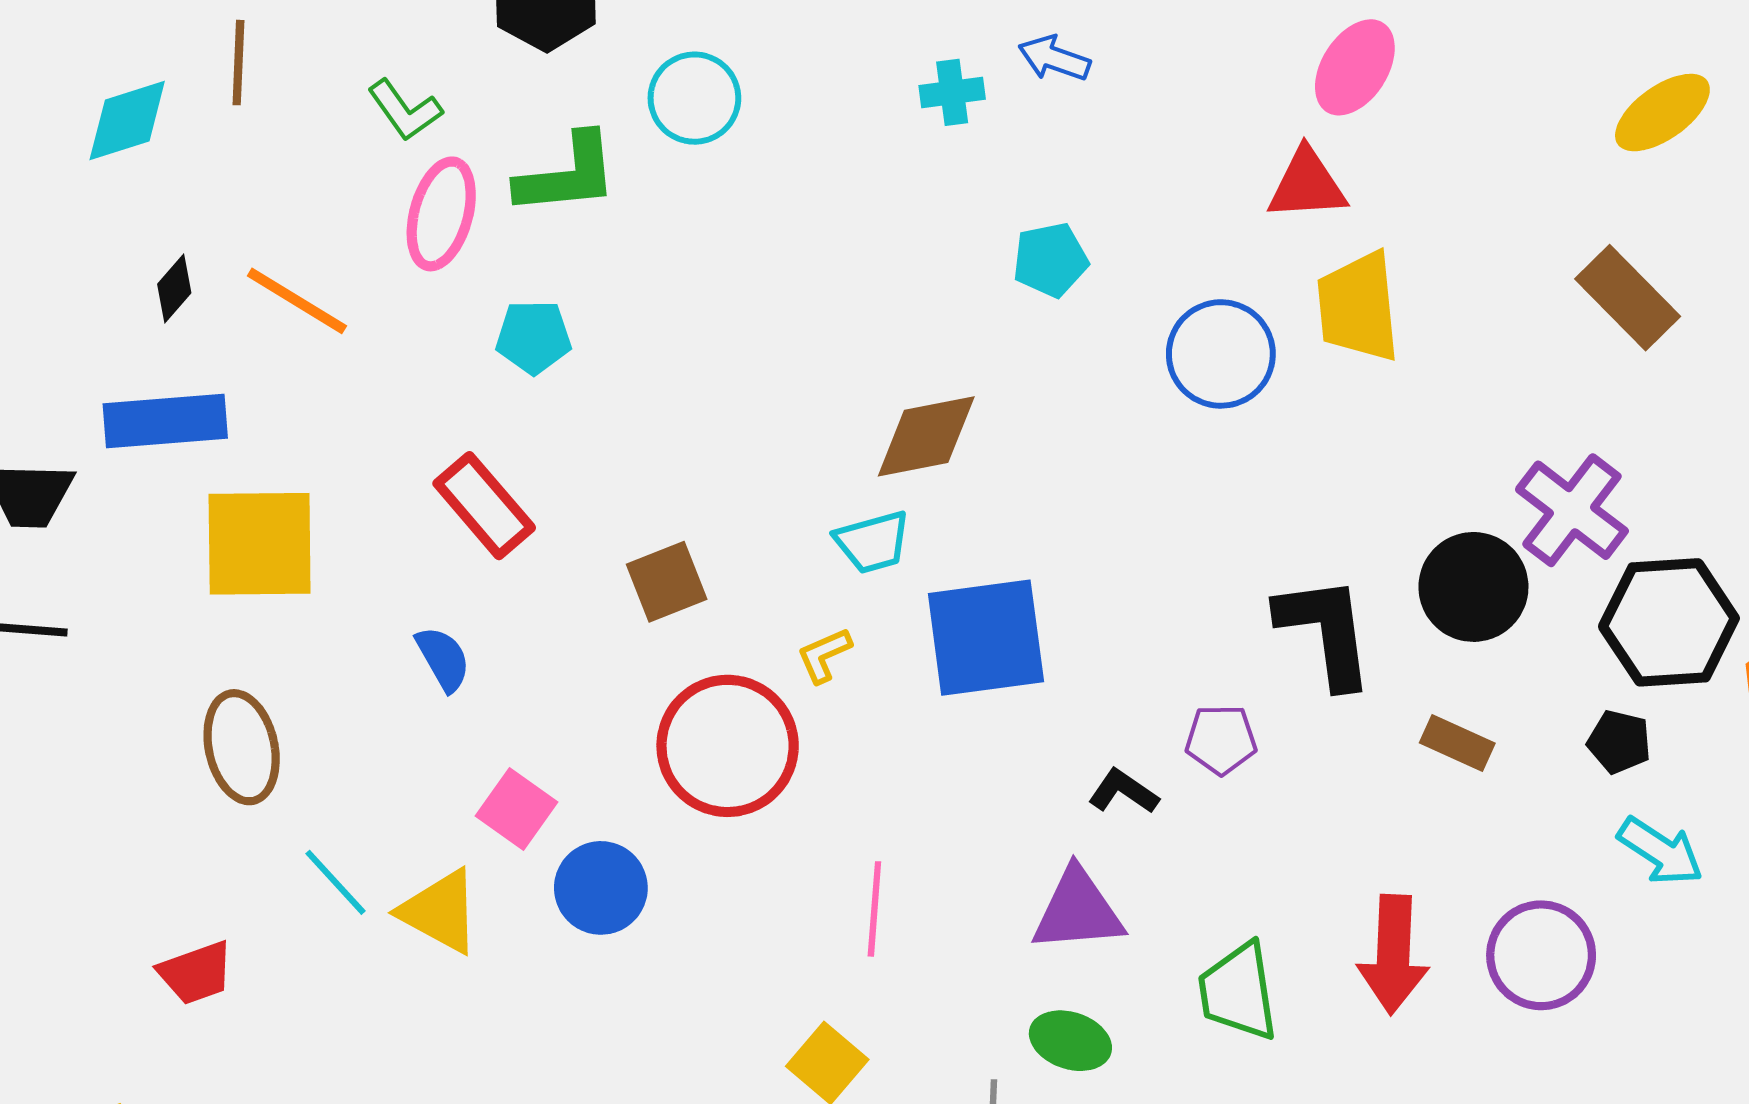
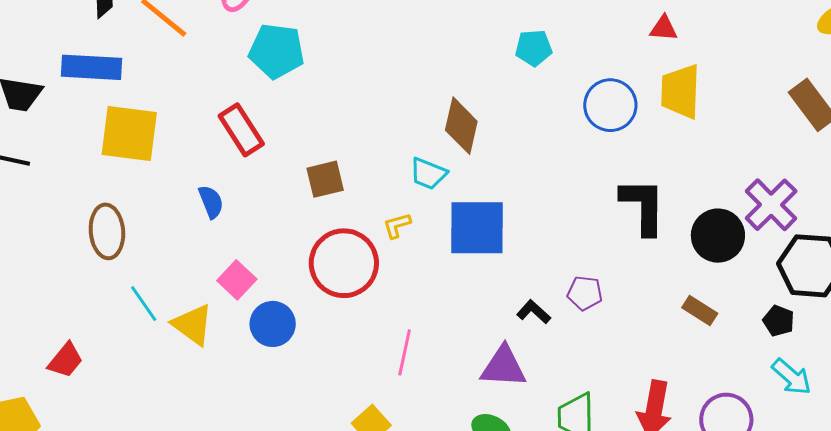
red triangle: (1307, 185) -> (664, 28), size x0.7
cyan pentagon: (534, 337) -> (277, 51), size x1.5
brown diamond: (926, 436) -> (461, 126), turned -74
cyan trapezoid: (873, 542) -> (428, 174), turned 30
black L-shape: (1326, 631) -> (643, 206), moved
red trapezoid: (196, 973) -> (66, 360), moved, turned -39

